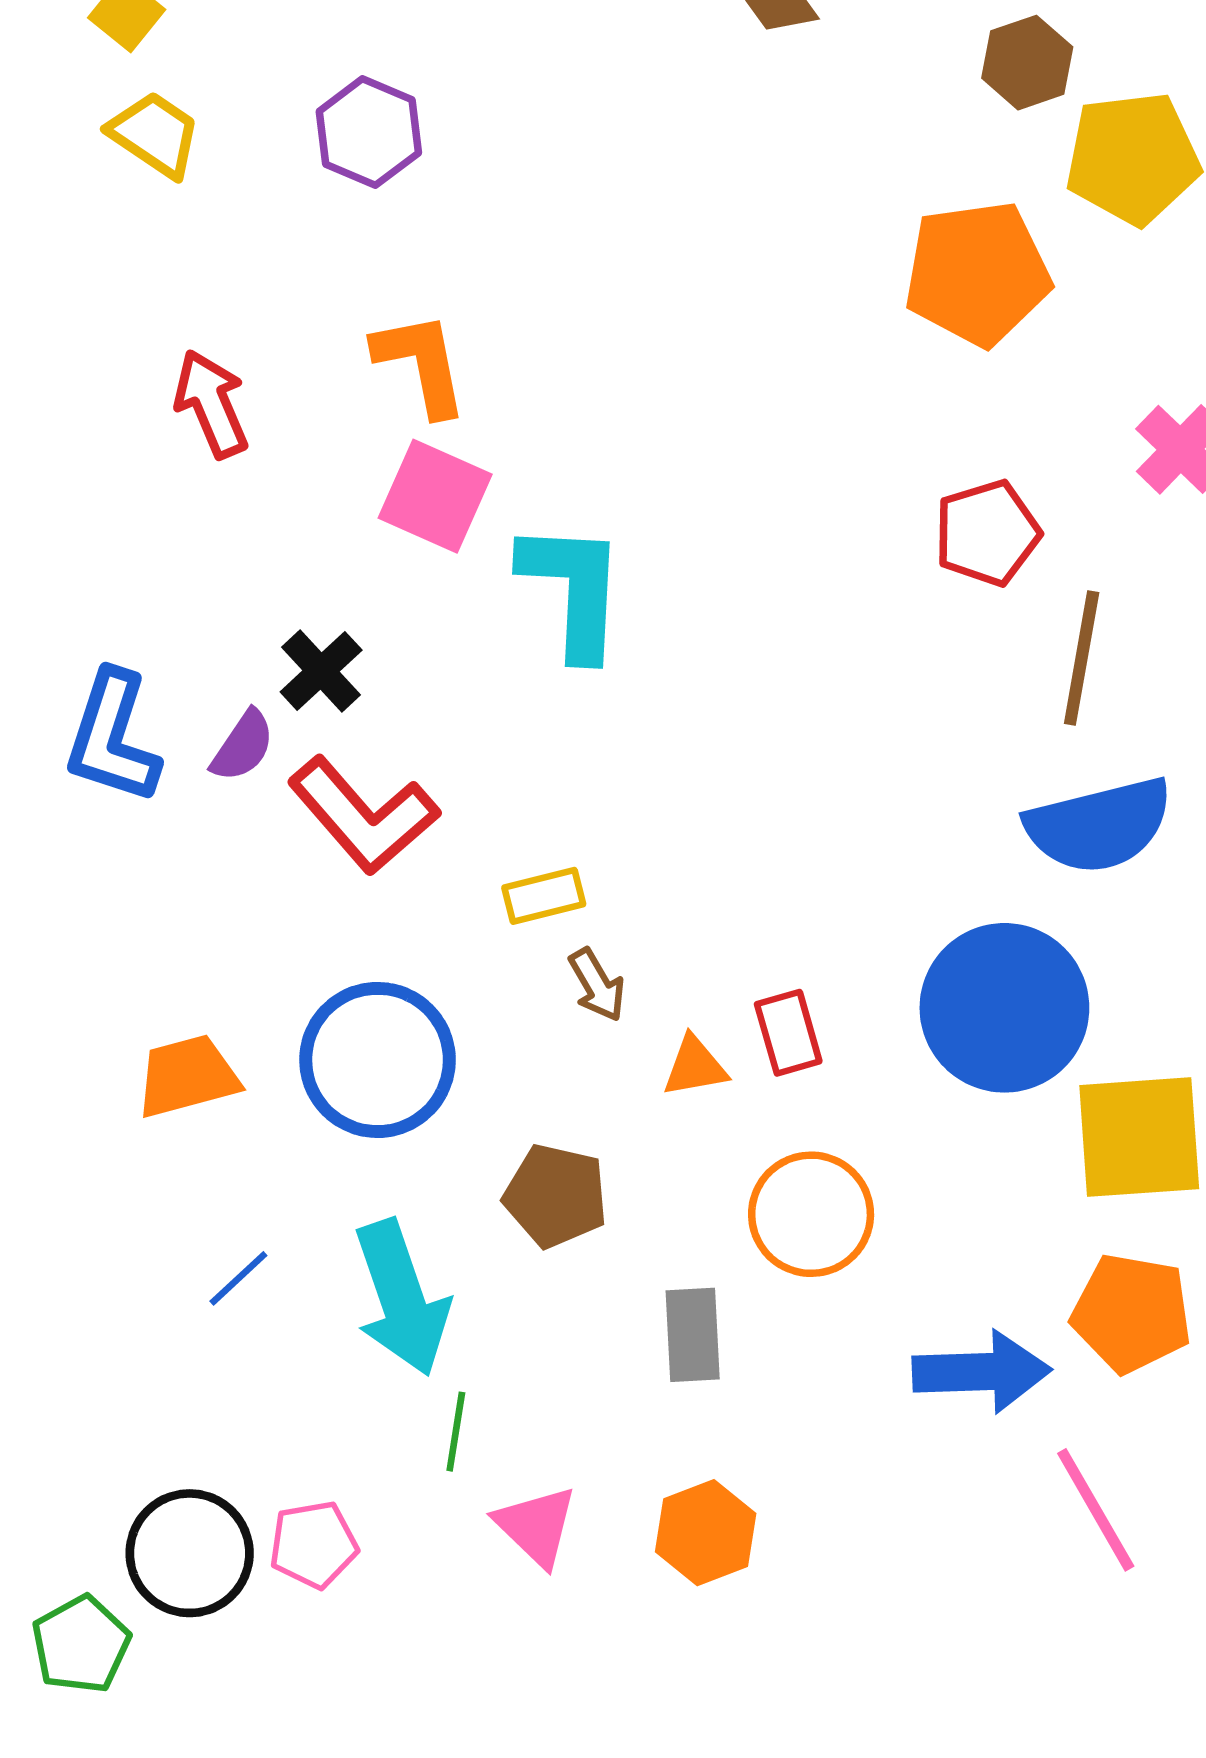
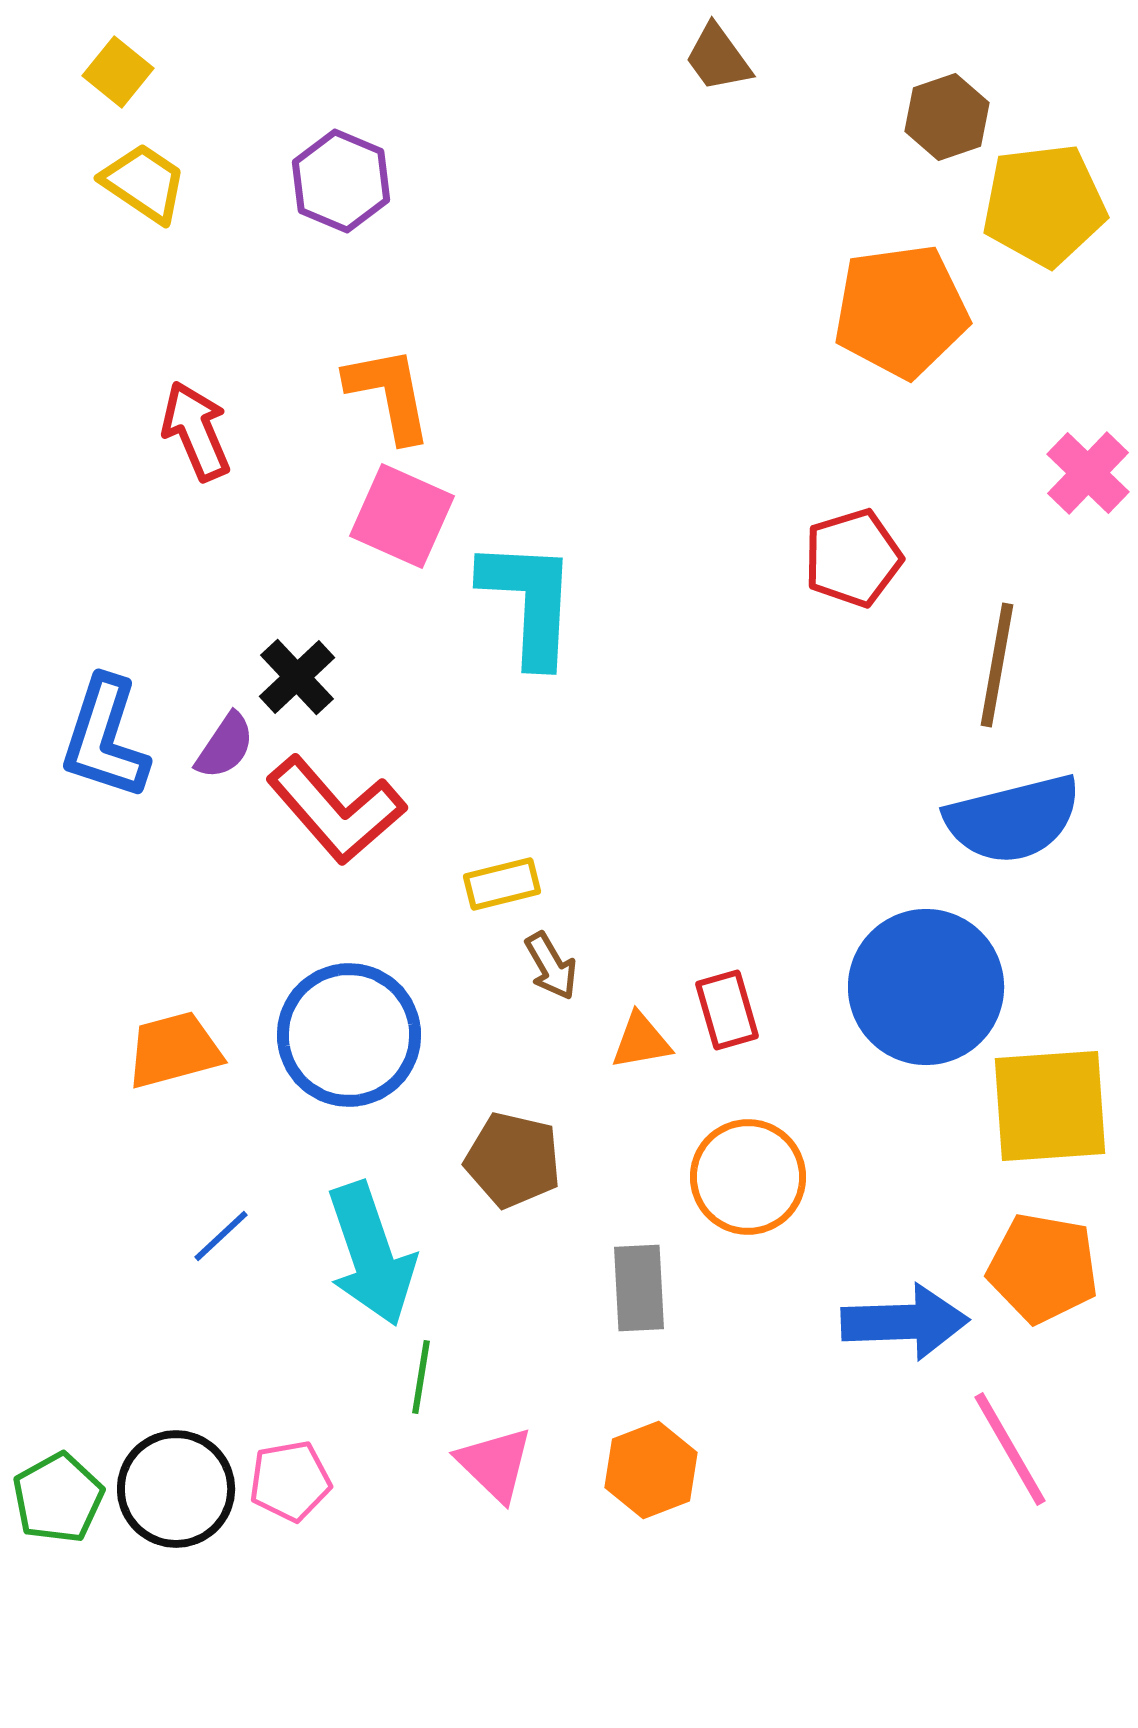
red pentagon: (987, 533) -> (853, 558), moved
green pentagon: (81, 1645) -> (58, 1498), moved

